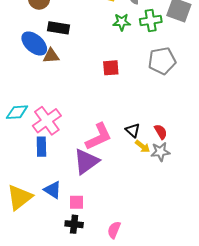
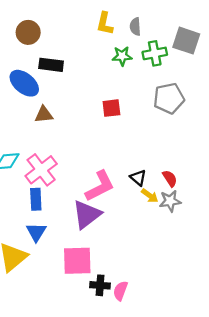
brown triangle: (51, 56) -> (44, 115), moved
blue triangle: (53, 190) -> (36, 232), moved, turned 30
pink square: (76, 202) -> (77, 261), size x1.8
black cross: (74, 224) -> (100, 285), moved

